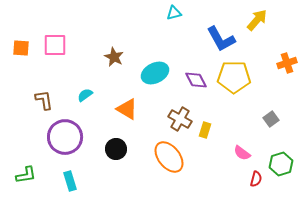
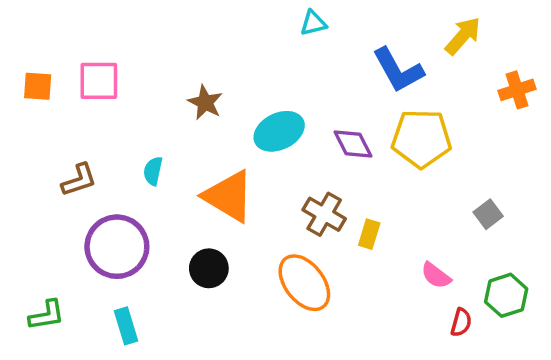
orange cross: (287, 63) -> (517, 90), moved
cyan semicircle: (85, 95) -> (153, 171), turned -42
brown L-shape: (44, 100) -> (79, 180), turned 80
orange triangle: (127, 109) -> (229, 196), size x1.4

